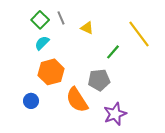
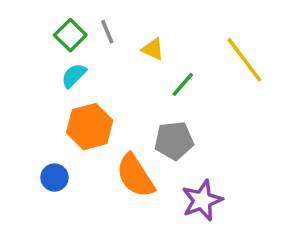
green line: (113, 52) -> (183, 84), moved

